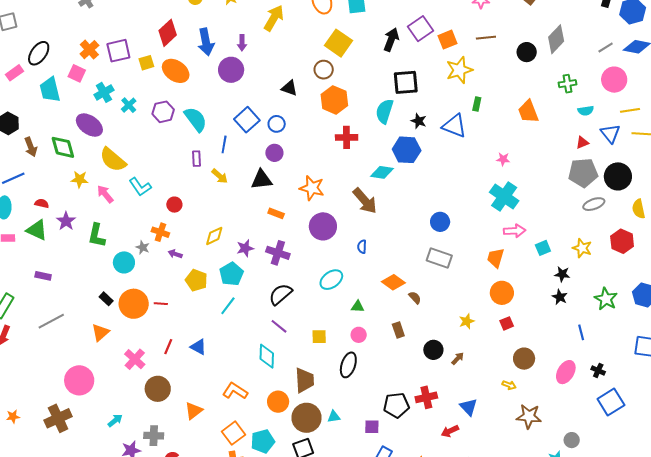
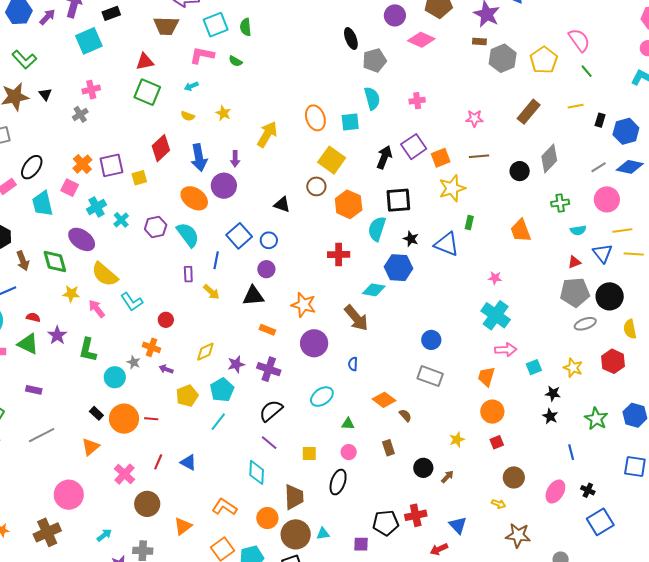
orange ellipse: (176, 71) -> (194, 198), moved
orange hexagon: (334, 100) -> (349, 204), moved
yellow pentagon: (196, 280) -> (187, 396), turned 30

